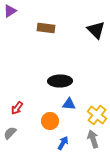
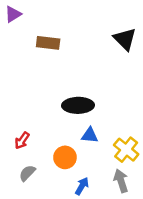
brown rectangle: (46, 28) -> (48, 43), moved
gray semicircle: (10, 133) -> (27, 173), moved

